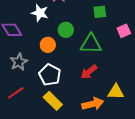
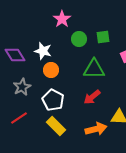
white star: (40, 13) -> (43, 51), moved
green circle: (66, 30) -> (79, 39), moved

